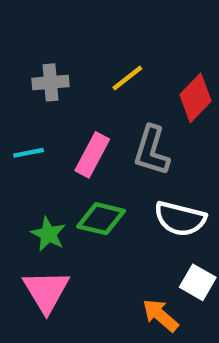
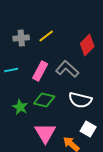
yellow line: (127, 78) -> (46, 36), moved
gray L-shape: (152, 151) -> (67, 69), turned 115
pink triangle: (46, 291) -> (45, 133), moved

